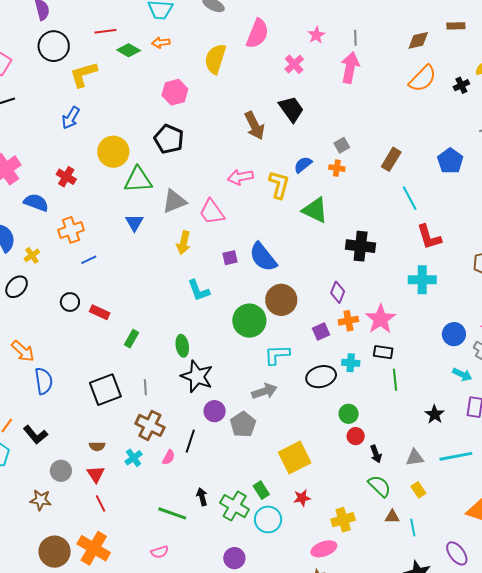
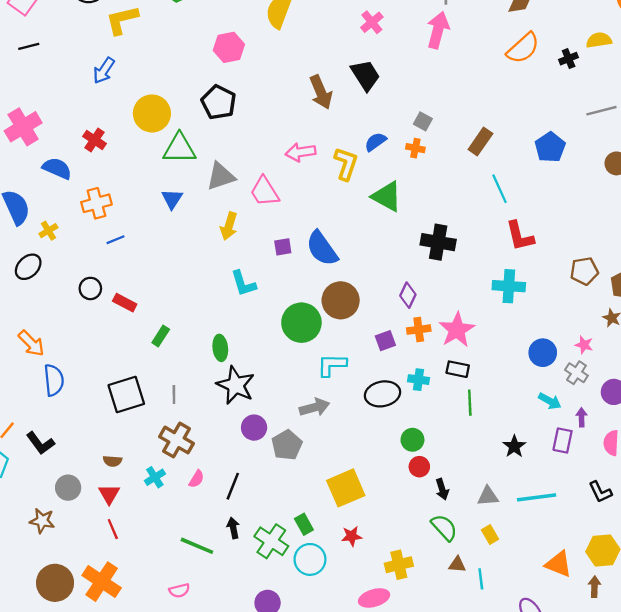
gray square: (342, 145) -> (423, 121), turned -35
black line: (190, 441) -> (233, 486), moved

